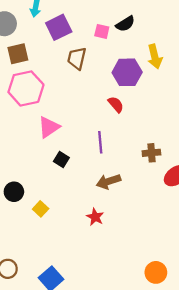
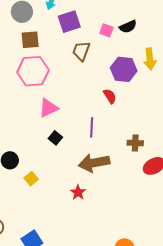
brown arrow: (108, 181) -> (94, 163), size x1.4

